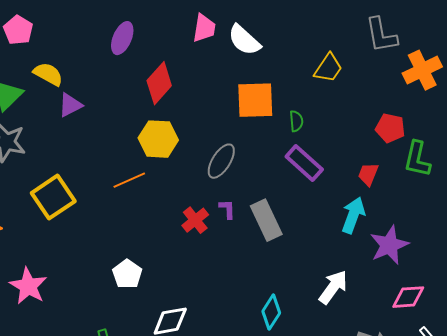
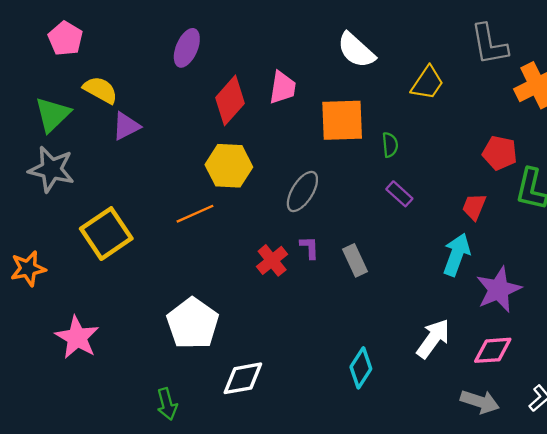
pink trapezoid: (204, 28) -> (283, 88), moved
white semicircle: (244, 40) -> (356, 50), moved
purple rectangle: (304, 163) -> (399, 194), size x0.6
gray rectangle: (266, 220) -> (355, 260), size x0.7
white pentagon: (127, 274) -> (193, 323), size x1.5
pink diamond: (408, 297) -> (493, 350), moved

